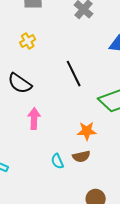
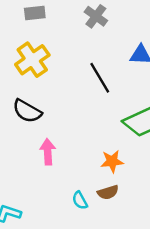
yellow cross: (28, 41) -> (32, 60), size x1.8
black line: (74, 74) -> (100, 78), moved

